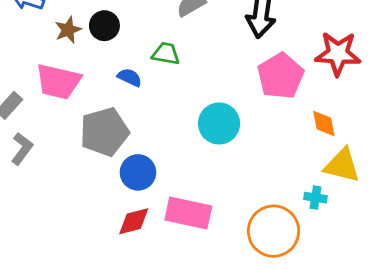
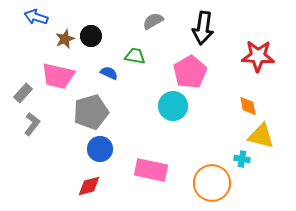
pink pentagon: (281, 76) -> (190, 72), moved
blue circle: (138, 172) -> (100, 149), moved
red diamond: (134, 221) -> (89, 186), moved

